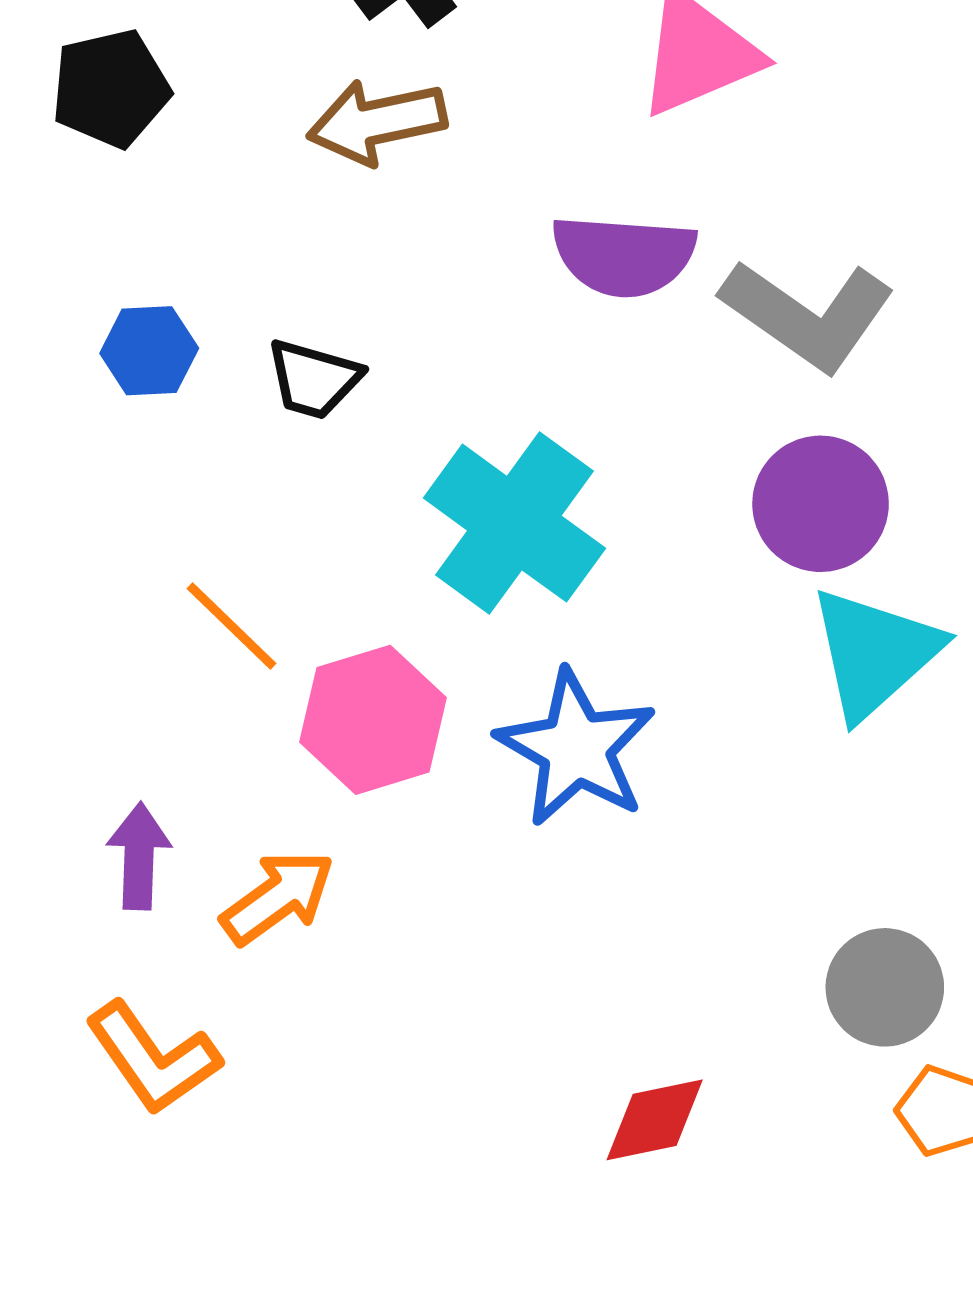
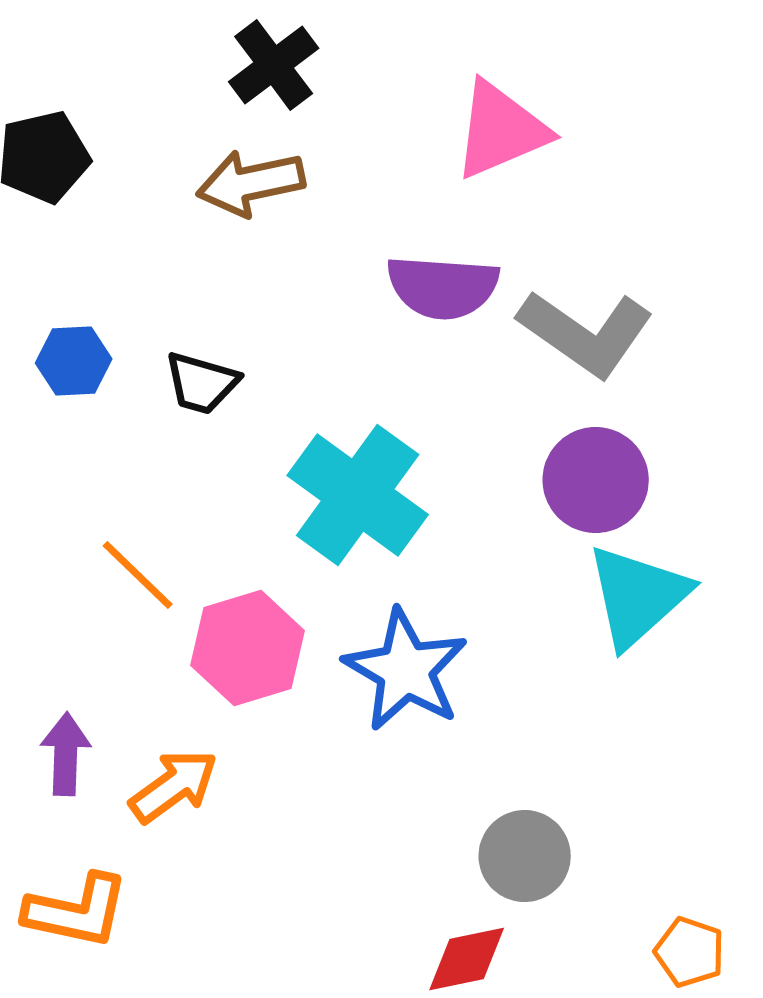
gray circle: (885, 987) -> (525, 856), moved
orange L-shape: (153, 1058) -> (77, 911), turned -43

